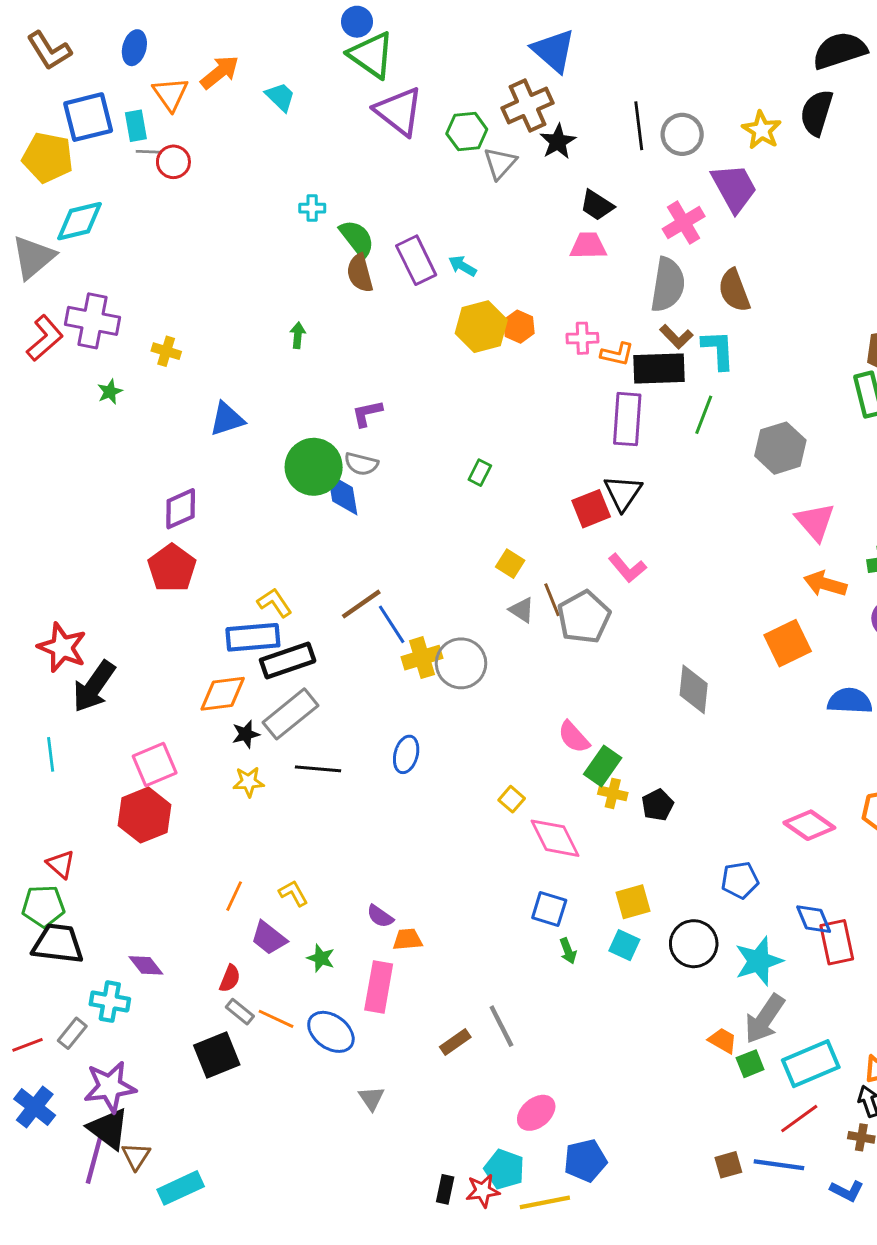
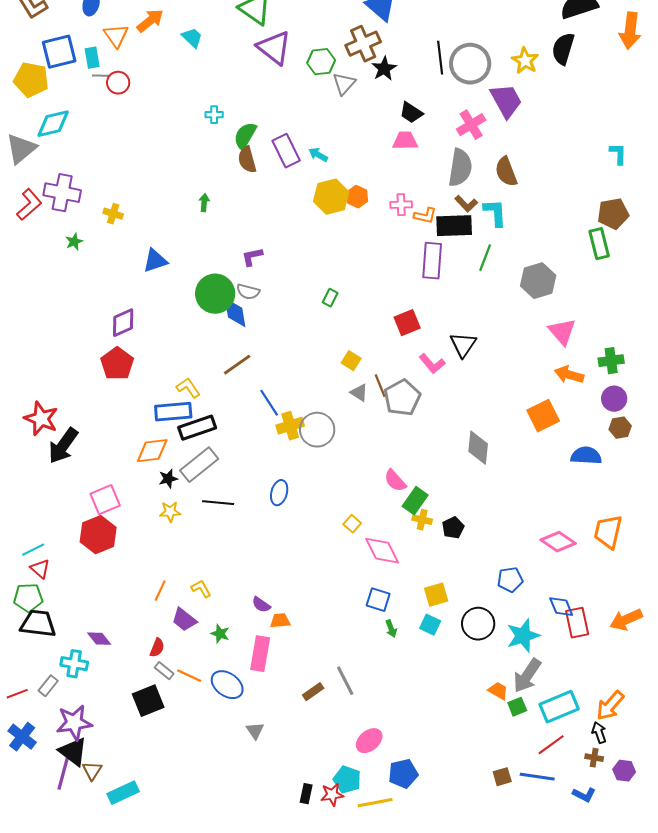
gray circle: (682, 134) -> (470, 64), size x1.4
green semicircle: (357, 238) -> (245, 136), turned -112
black triangle: (623, 493) -> (463, 345), moved
brown line: (361, 604) -> (237, 365), moved
cyan line: (51, 754) -> (33, 550), moved, turned 70

